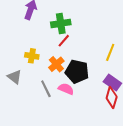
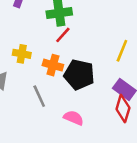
orange cross: (56, 64) -> (53, 65), turned -35
pink semicircle: (66, 89) -> (74, 118), moved

